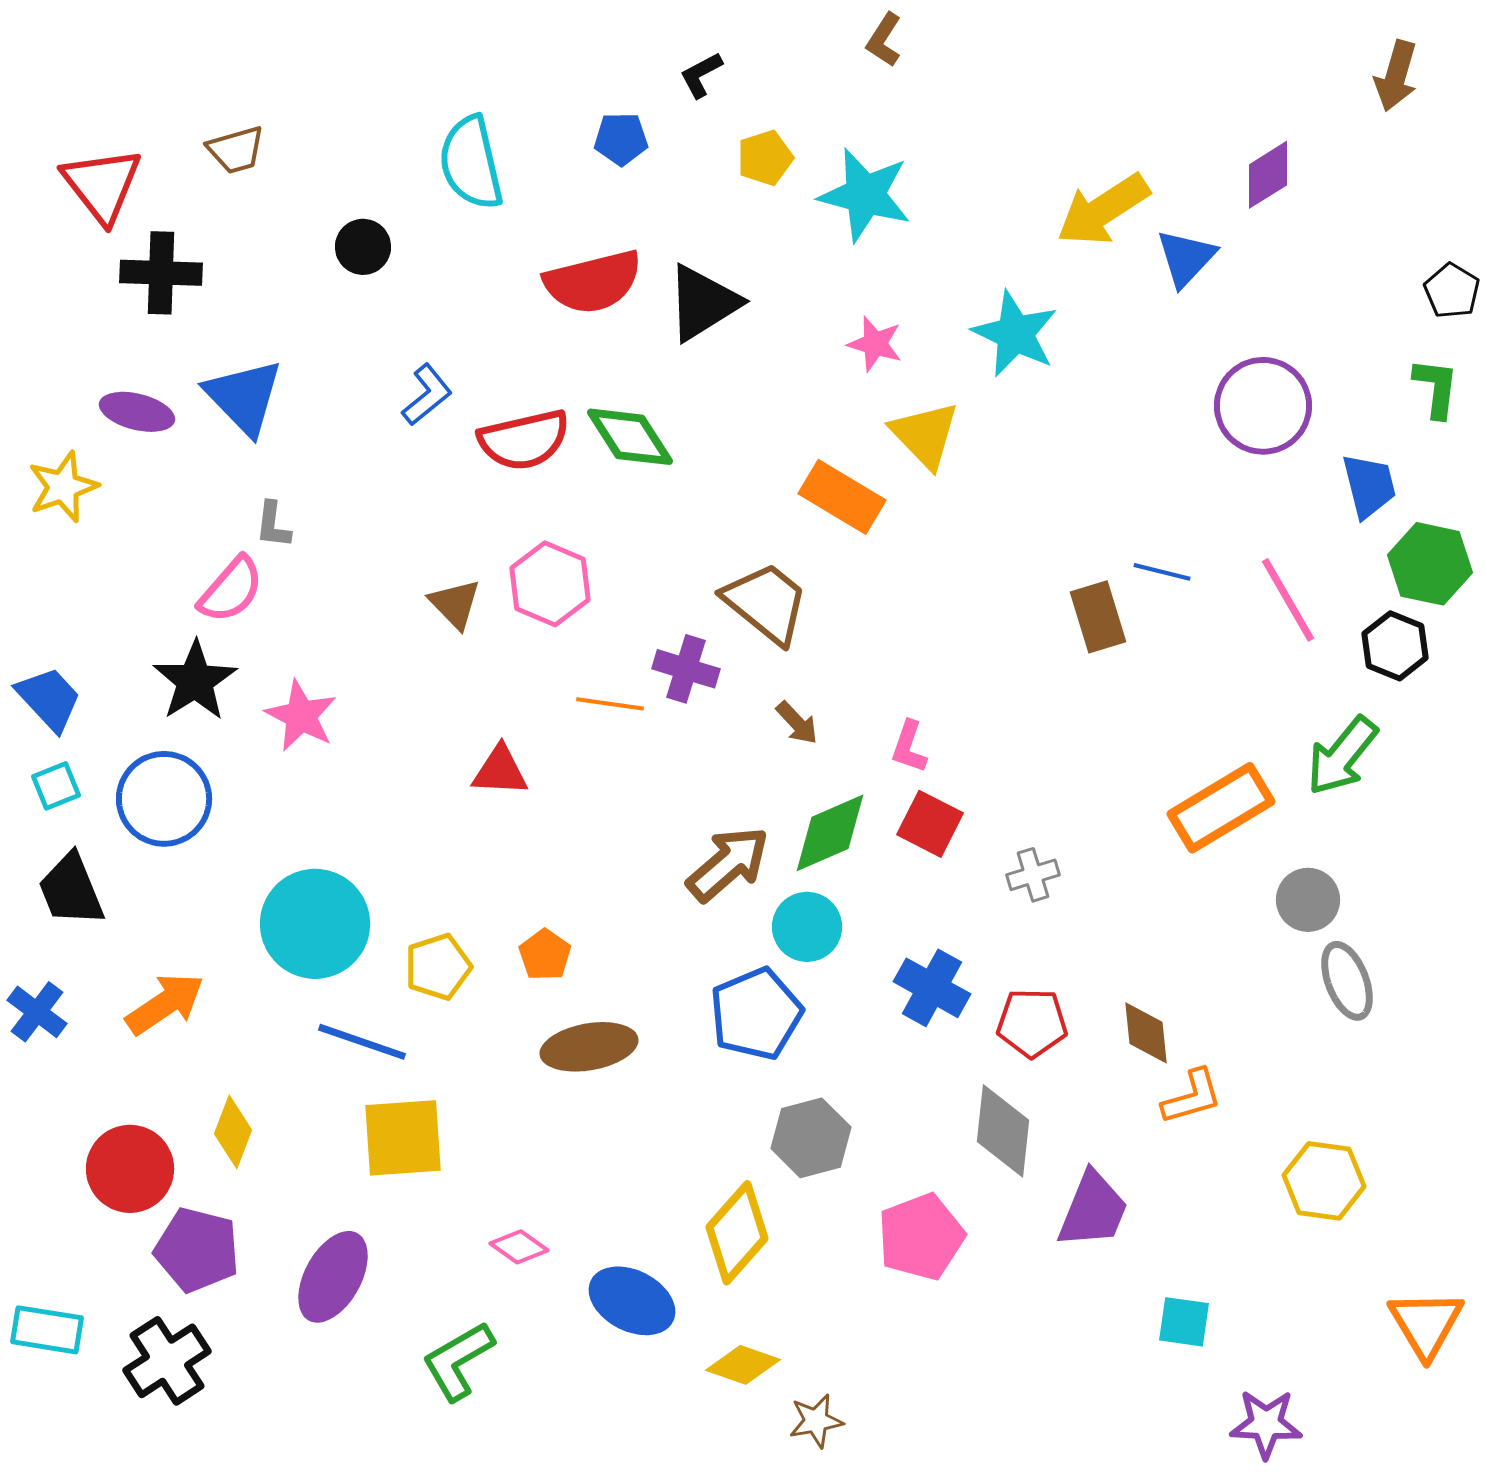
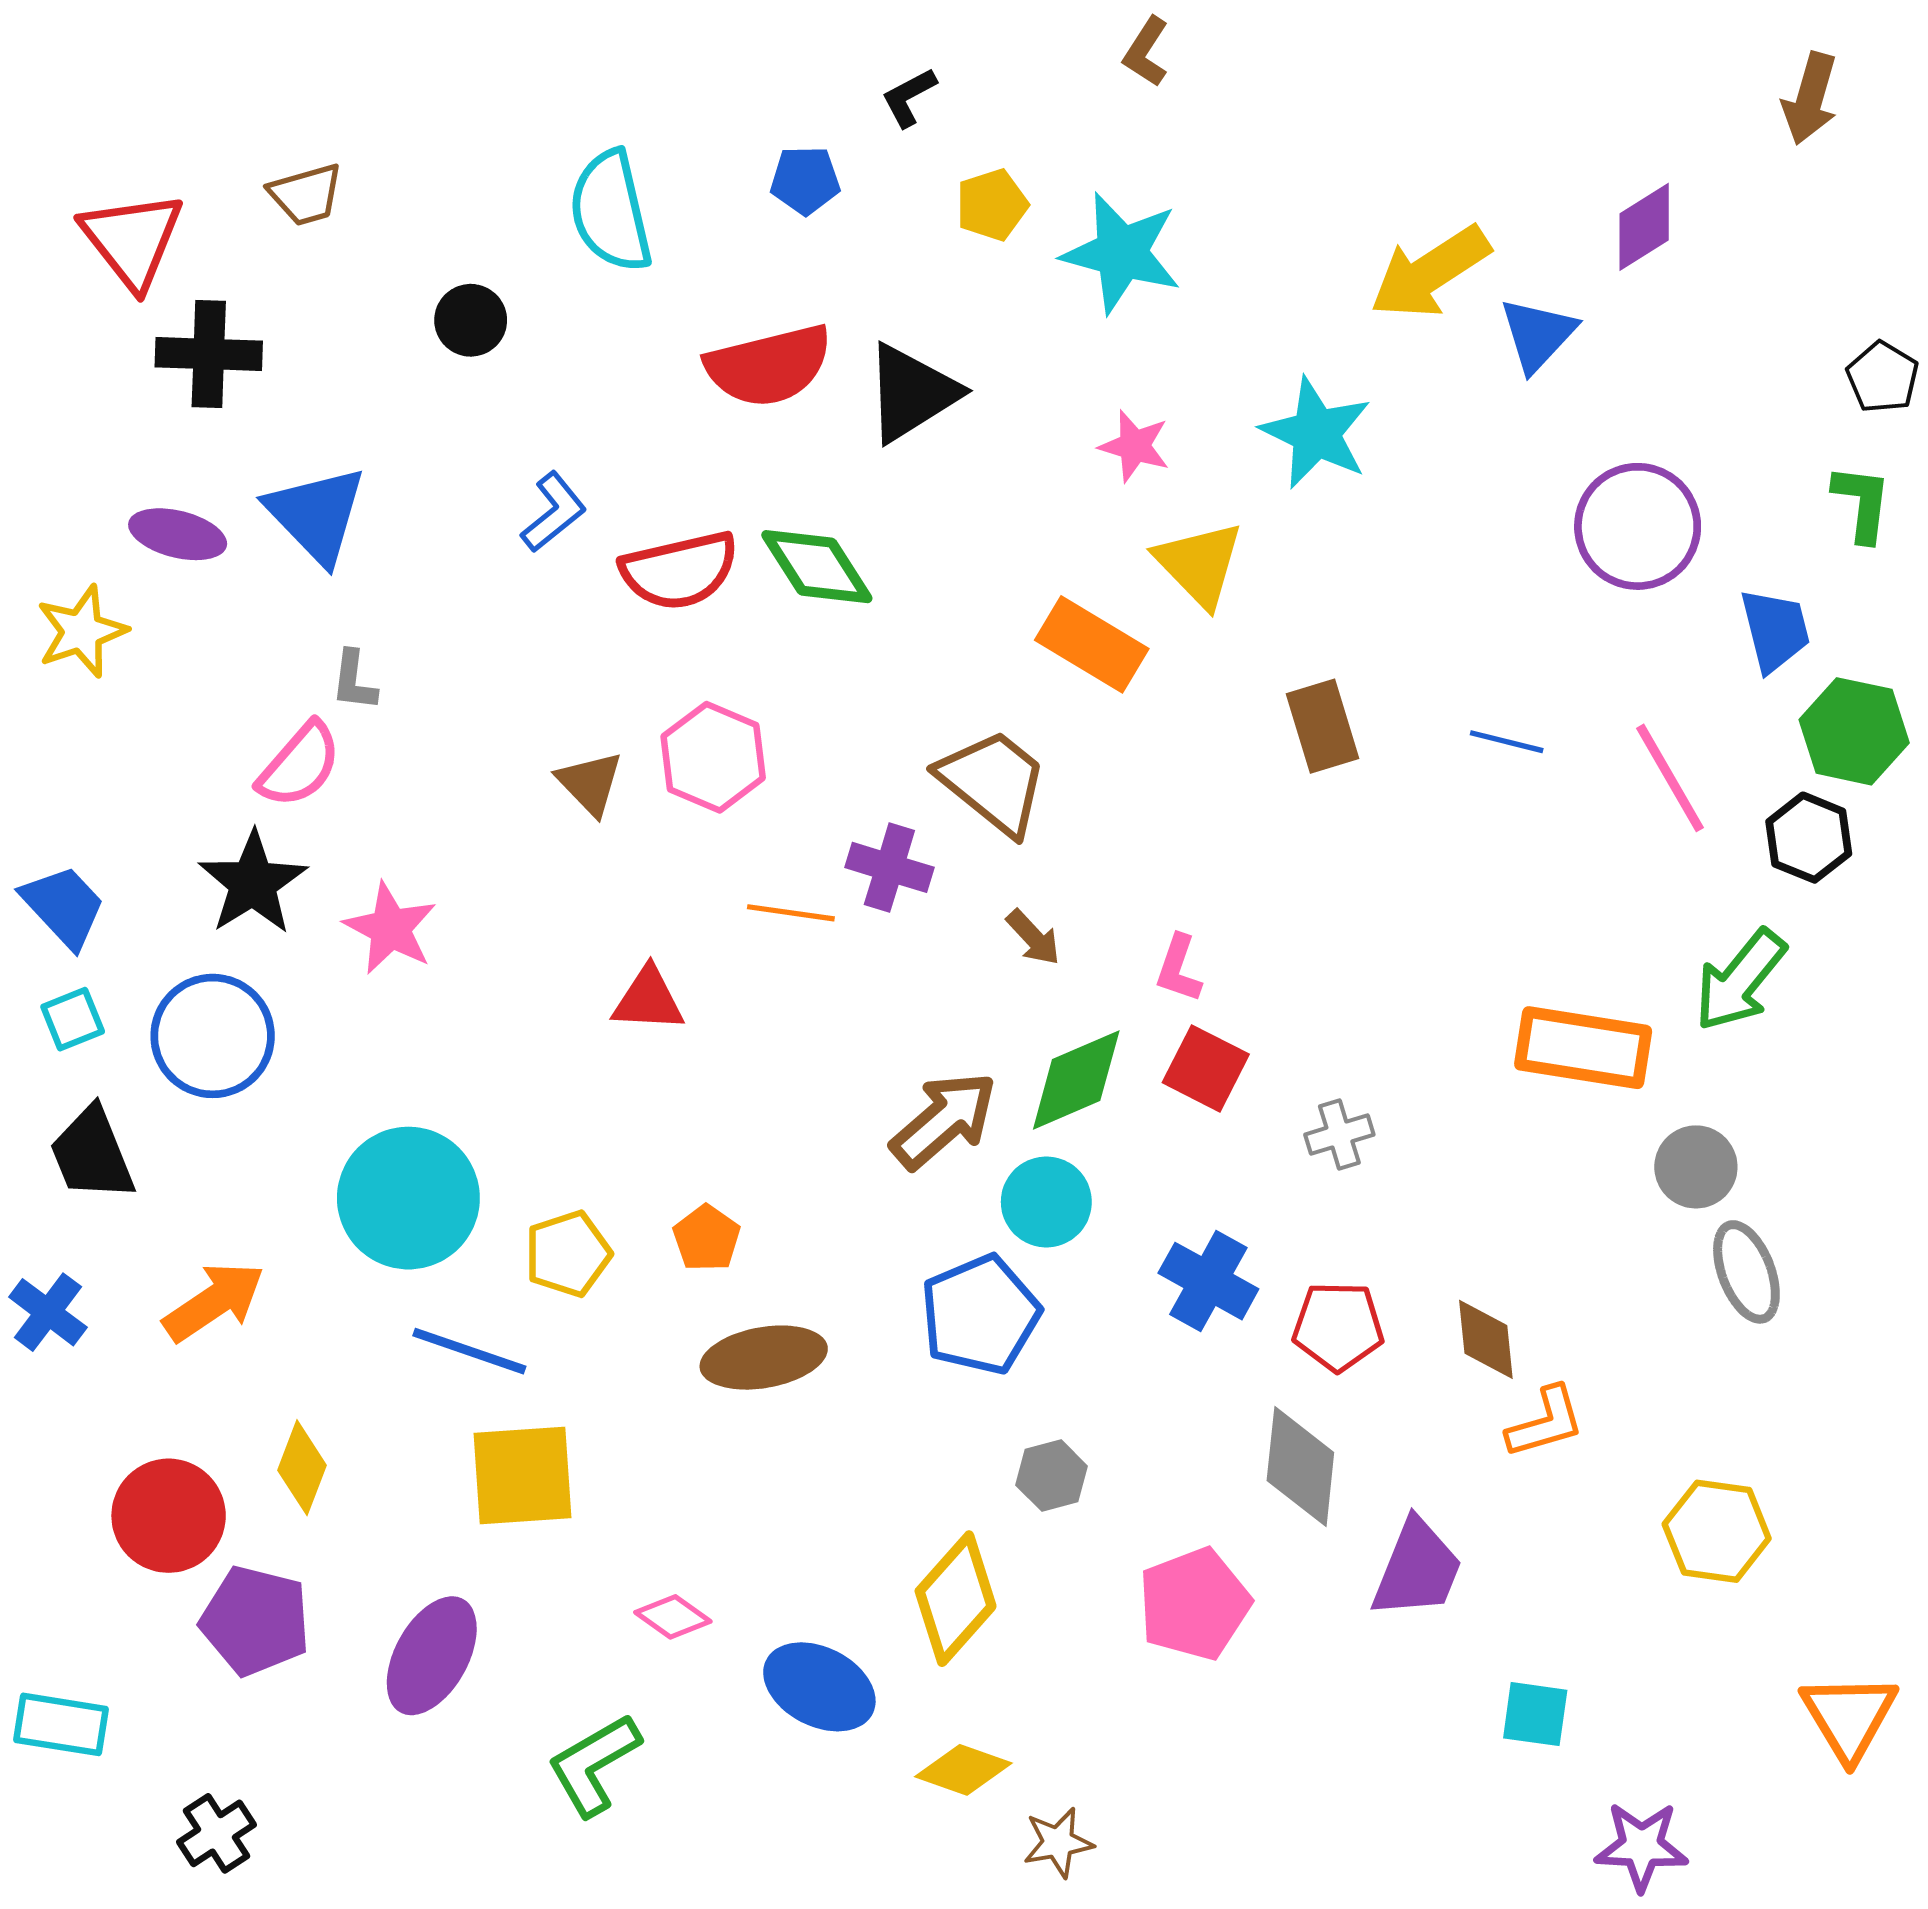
brown rectangle: (1098, 617) -> (1323, 726), moved
orange rectangle: (1221, 808) -> (1583, 1048), turned 40
gray hexagon: (811, 1138) -> (1052, 1476), size x0.7
black cross: (167, 1361) -> (217, 1833), moved, size x0.7

